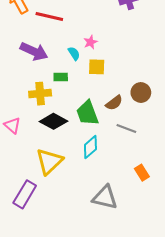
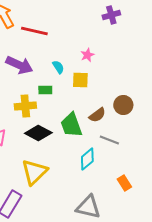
pink star: (90, 42) -> (87, 55), moved
cyan diamond: (90, 147) -> (87, 159), moved

